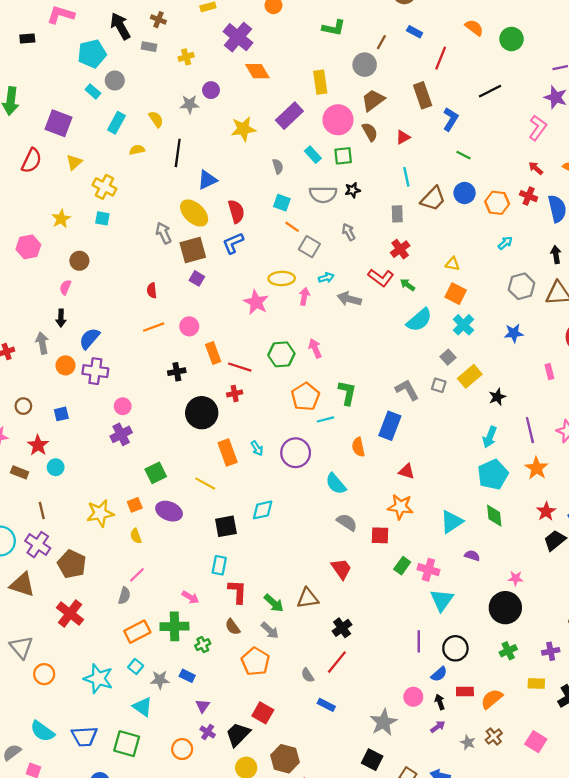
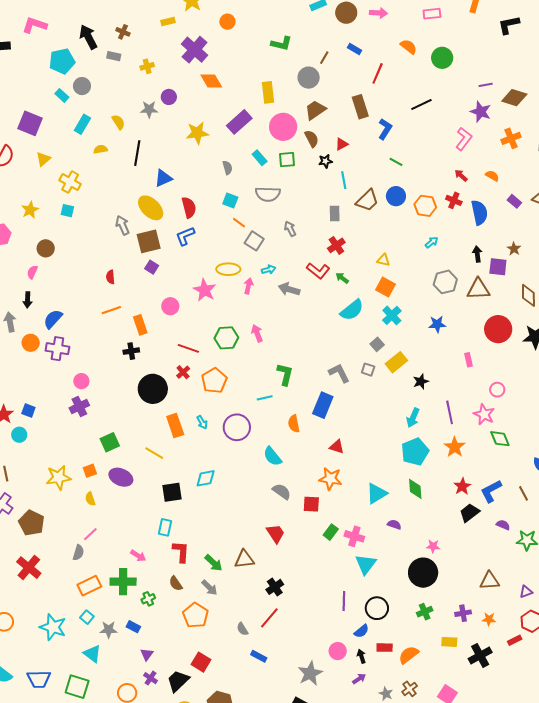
black star: (353, 190) -> (325, 161), moved
pink circle: (189, 326) -> (170, 306), moved
orange rectangle: (213, 353) -> (140, 325), moved
red cross: (235, 393) -> (183, 372), turned -32
orange pentagon: (305, 397) -> (214, 381), moved
blue square: (61, 414) -> (28, 410), moved, turned 32

